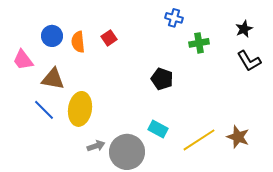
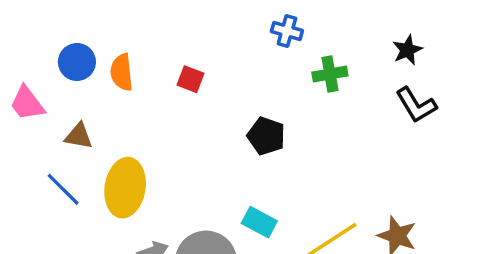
red square: (109, 38) -> (191, 79), moved, turned -35
brown triangle: (53, 79) -> (79, 136), size x0.7

